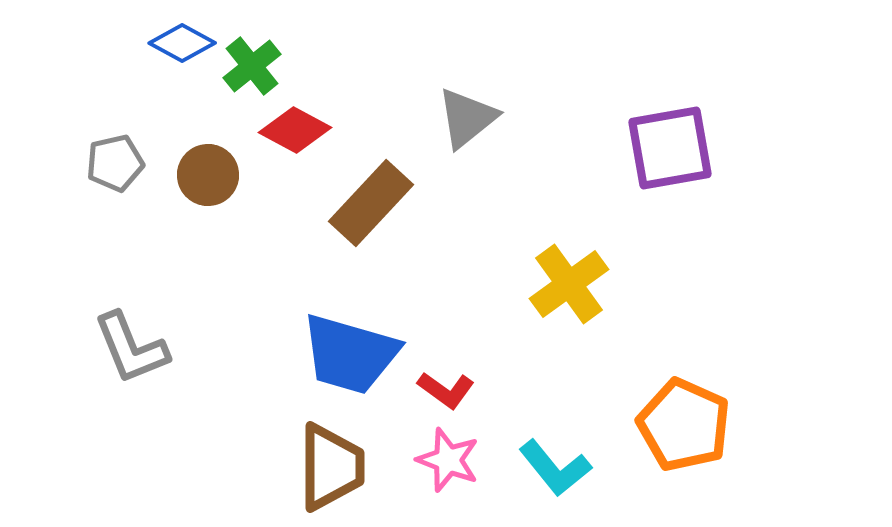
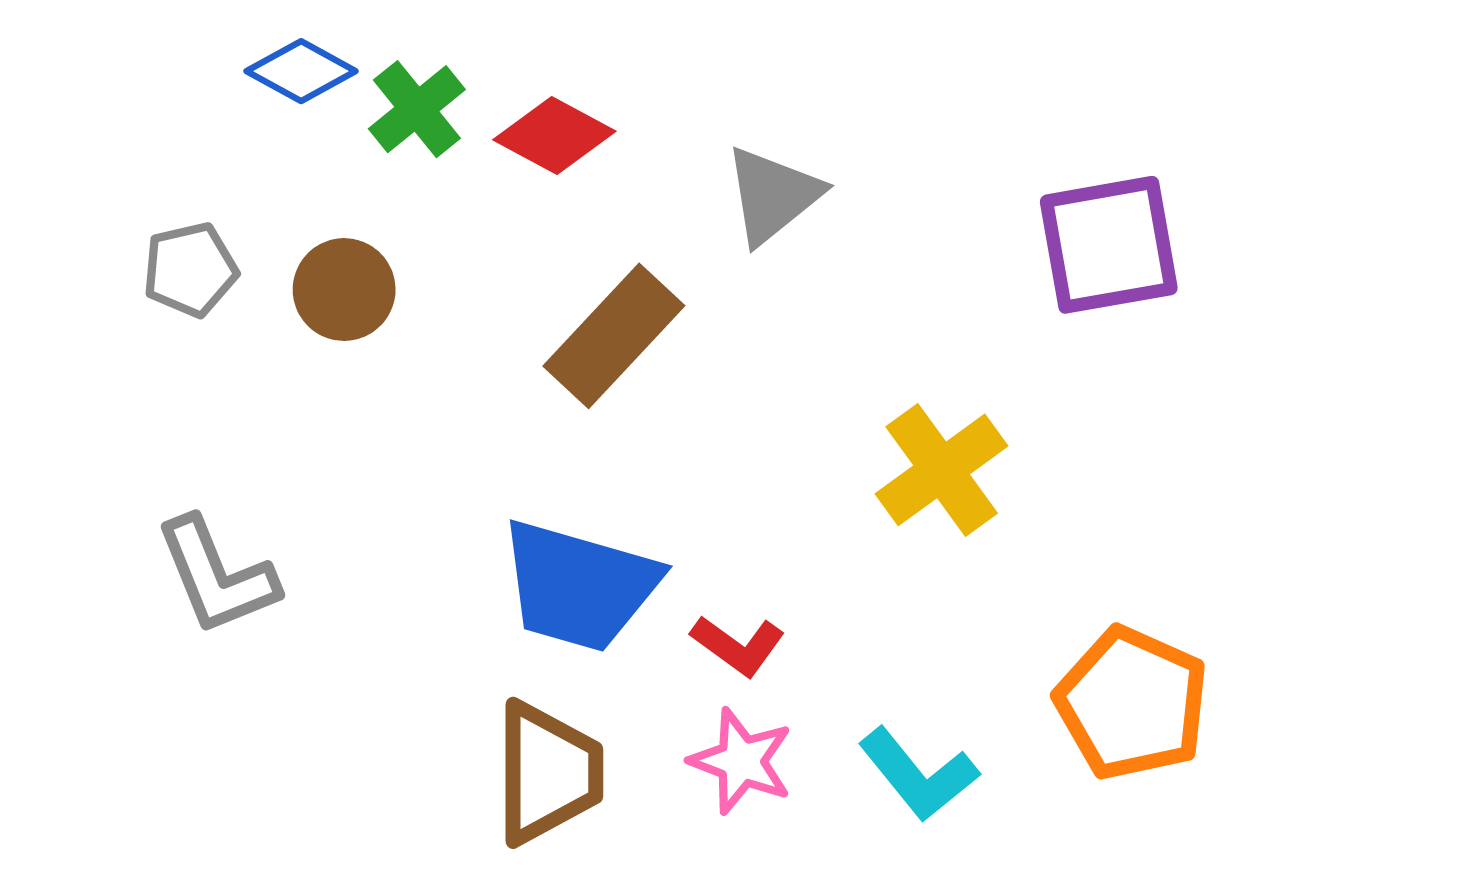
red diamond: (295, 130) -> (554, 136), moved

